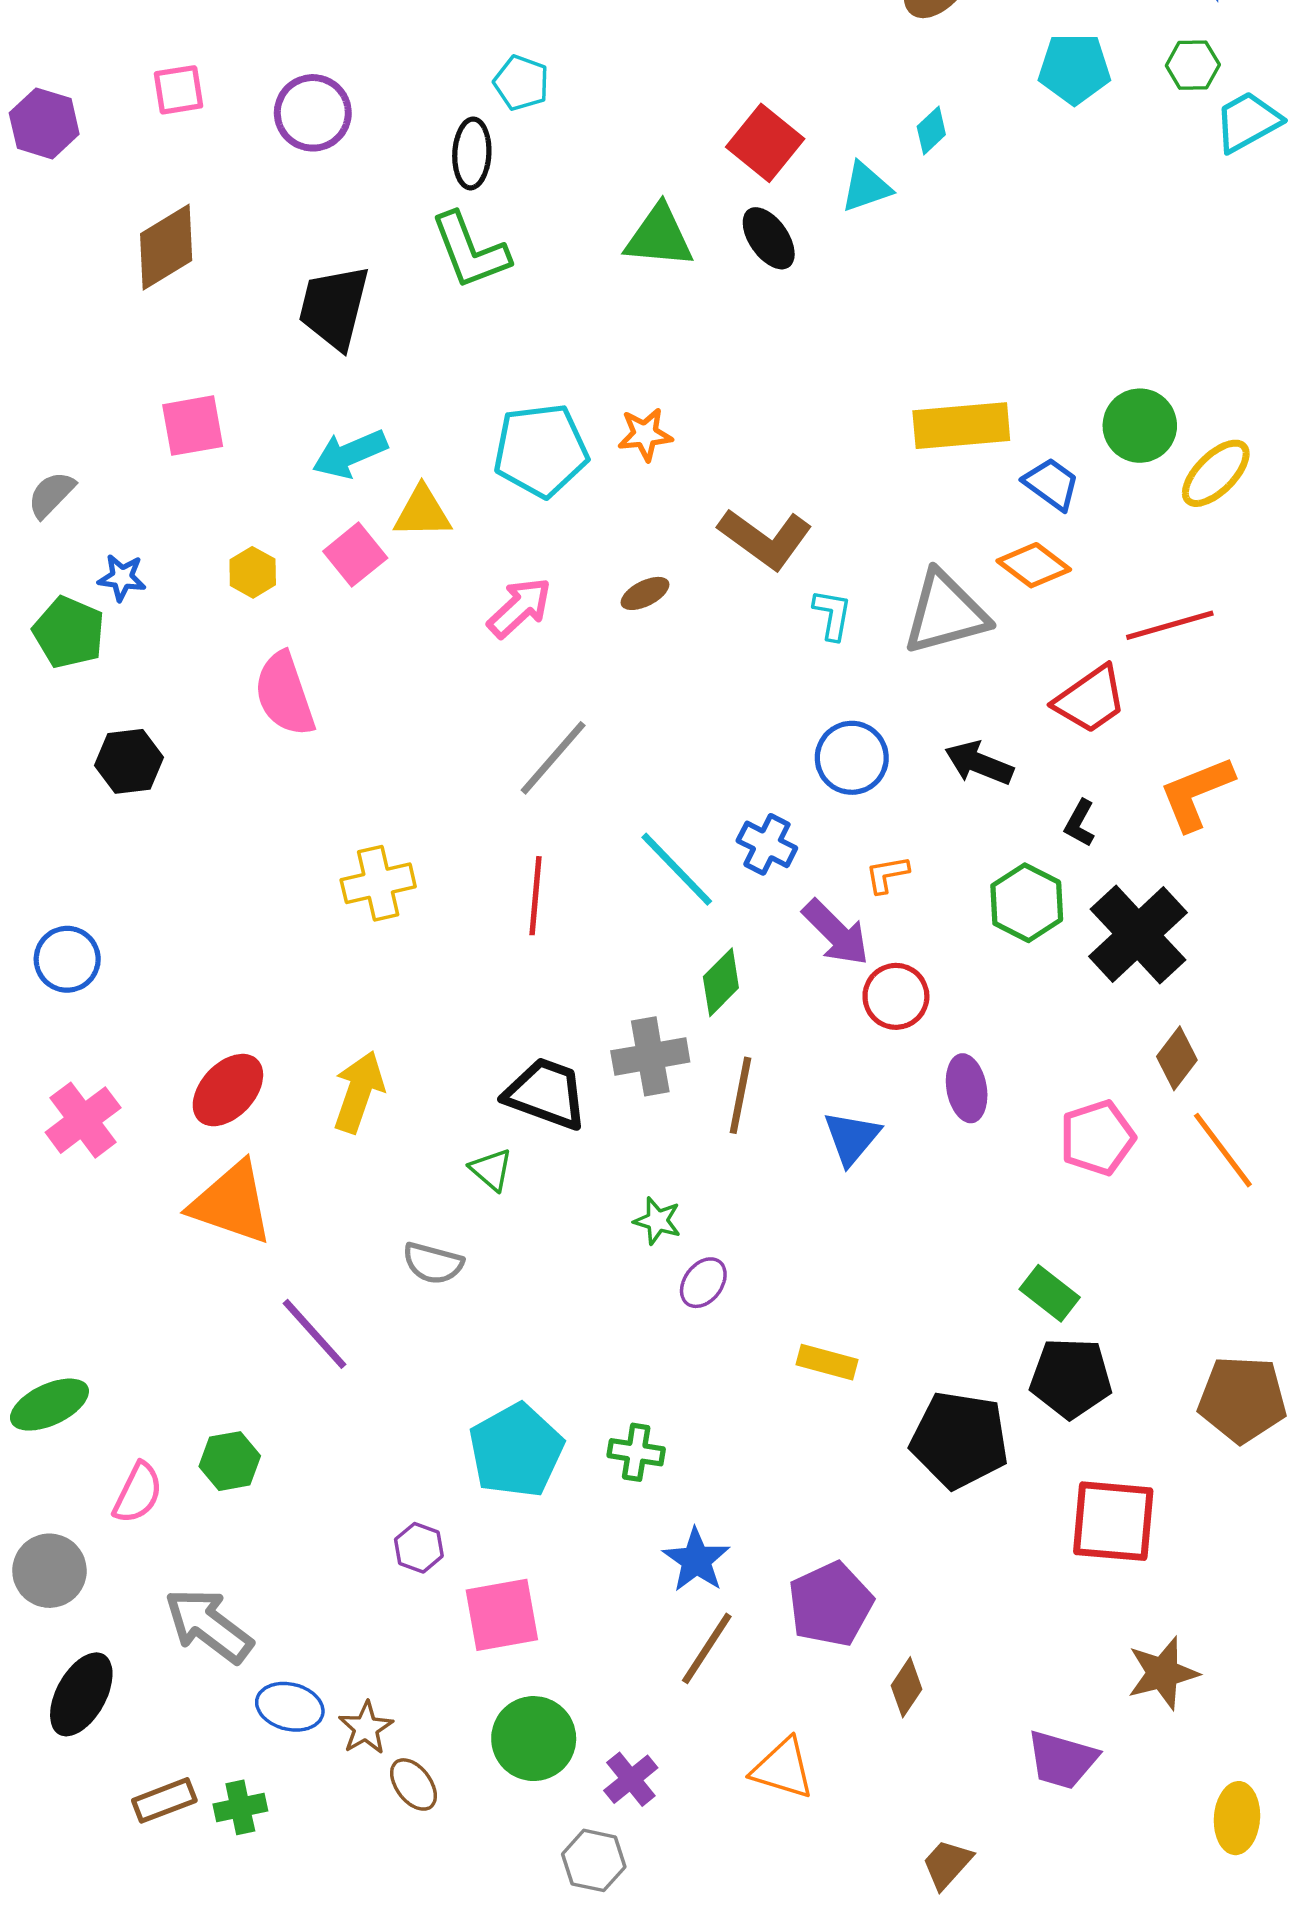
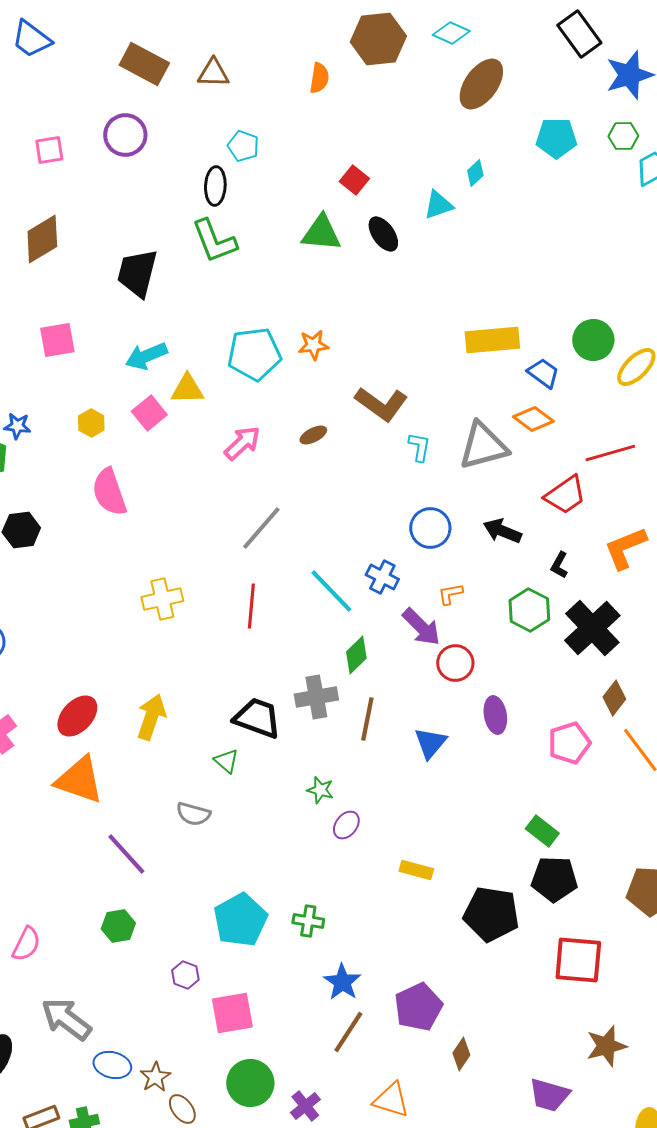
purple circle: (313, 113) -> (125, 135), moved
red square: (765, 143) -> (354, 180), moved, size x0.7
green hexagon: (230, 1461) -> (118, 926), moved

